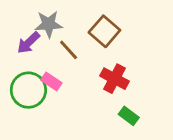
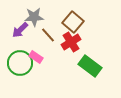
red cross: (114, 79) -> (71, 42), moved, turned 30
green rectangle: (129, 116) -> (90, 66), moved, size x1.6

